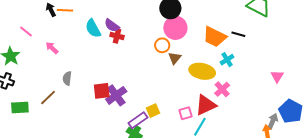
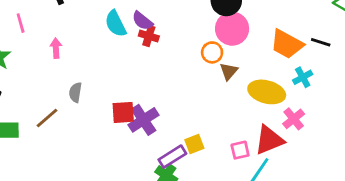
pink line: (26, 31) -> (21, 23), turned 32
pink arrow: (52, 48) -> (56, 48), turned 40

